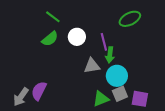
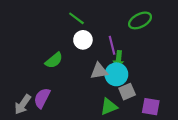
green line: (53, 17) -> (76, 18), moved
green semicircle: (50, 39) -> (54, 60), moved
cyan circle: (117, 76) -> (116, 74), moved
gray square: (120, 94) -> (127, 92), moved

